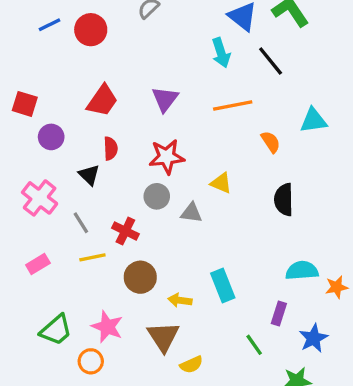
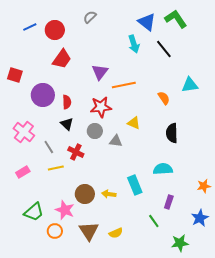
red trapezoid: (102, 101) -> (62, 59), moved
orange line: (233, 106) -> (124, 85), moved
purple circle: (51, 137) -> (43, 95), moved, size x1.5
black triangle: (89, 175) -> (67, 124), moved
cyan semicircle: (302, 271) -> (163, 169), moved
brown circle: (140, 277) -> (85, 194), moved
brown triangle: (163, 337) -> (89, 231), moved
blue star: (313, 338) -> (200, 218), moved

